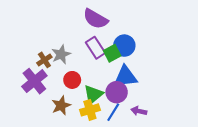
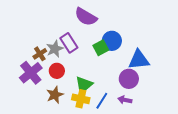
purple rectangle: (95, 48) -> (69, 43), moved
blue triangle: (125, 77) -> (139, 60), moved
red circle: (72, 80) -> (57, 71), moved
purple circle: (117, 92) -> (129, 79), moved
yellow cross: (90, 110) -> (81, 99), turned 30

